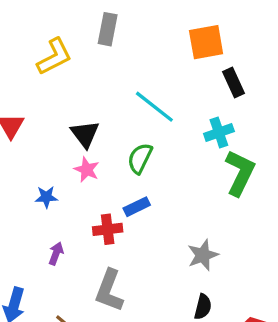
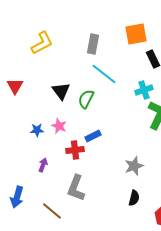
gray rectangle: (108, 29) -> (93, 44), moved
green semicircle: (140, 158) -> (86, 99), moved
pink star: (87, 170) -> (59, 126), moved

